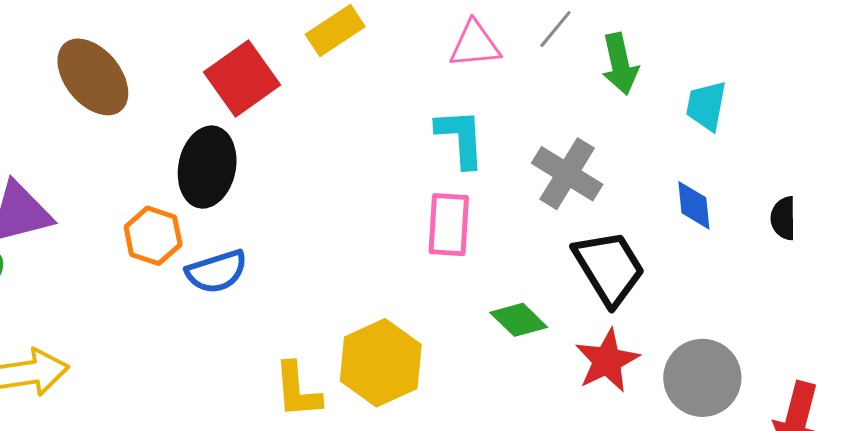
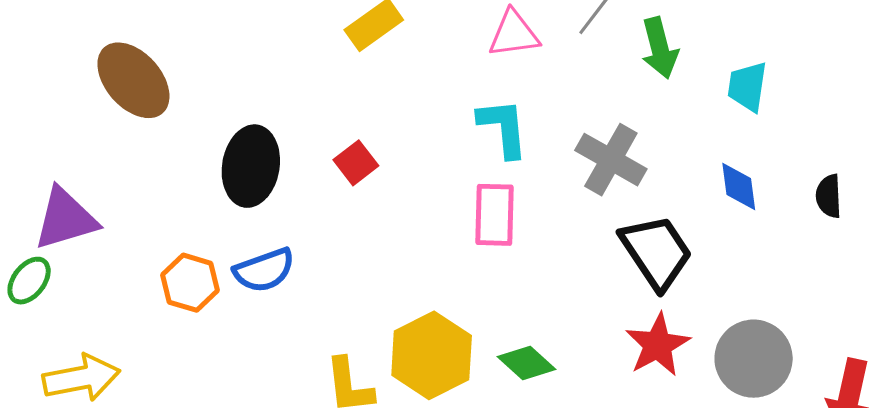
red square: (242, 78) -> (356, 163), moved, size x0.6
orange hexagon: (153, 236) -> (190, 283), moved
green diamond: (519, 320) -> (526, 363), moved

